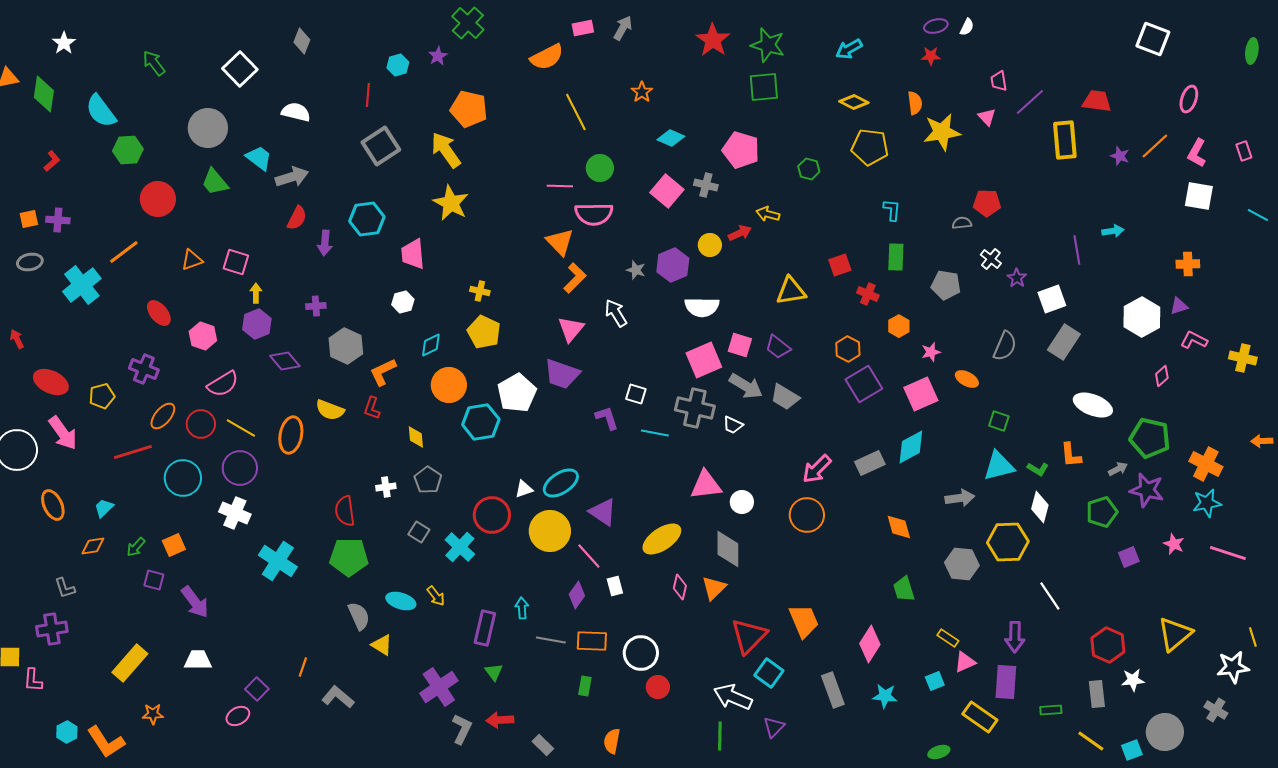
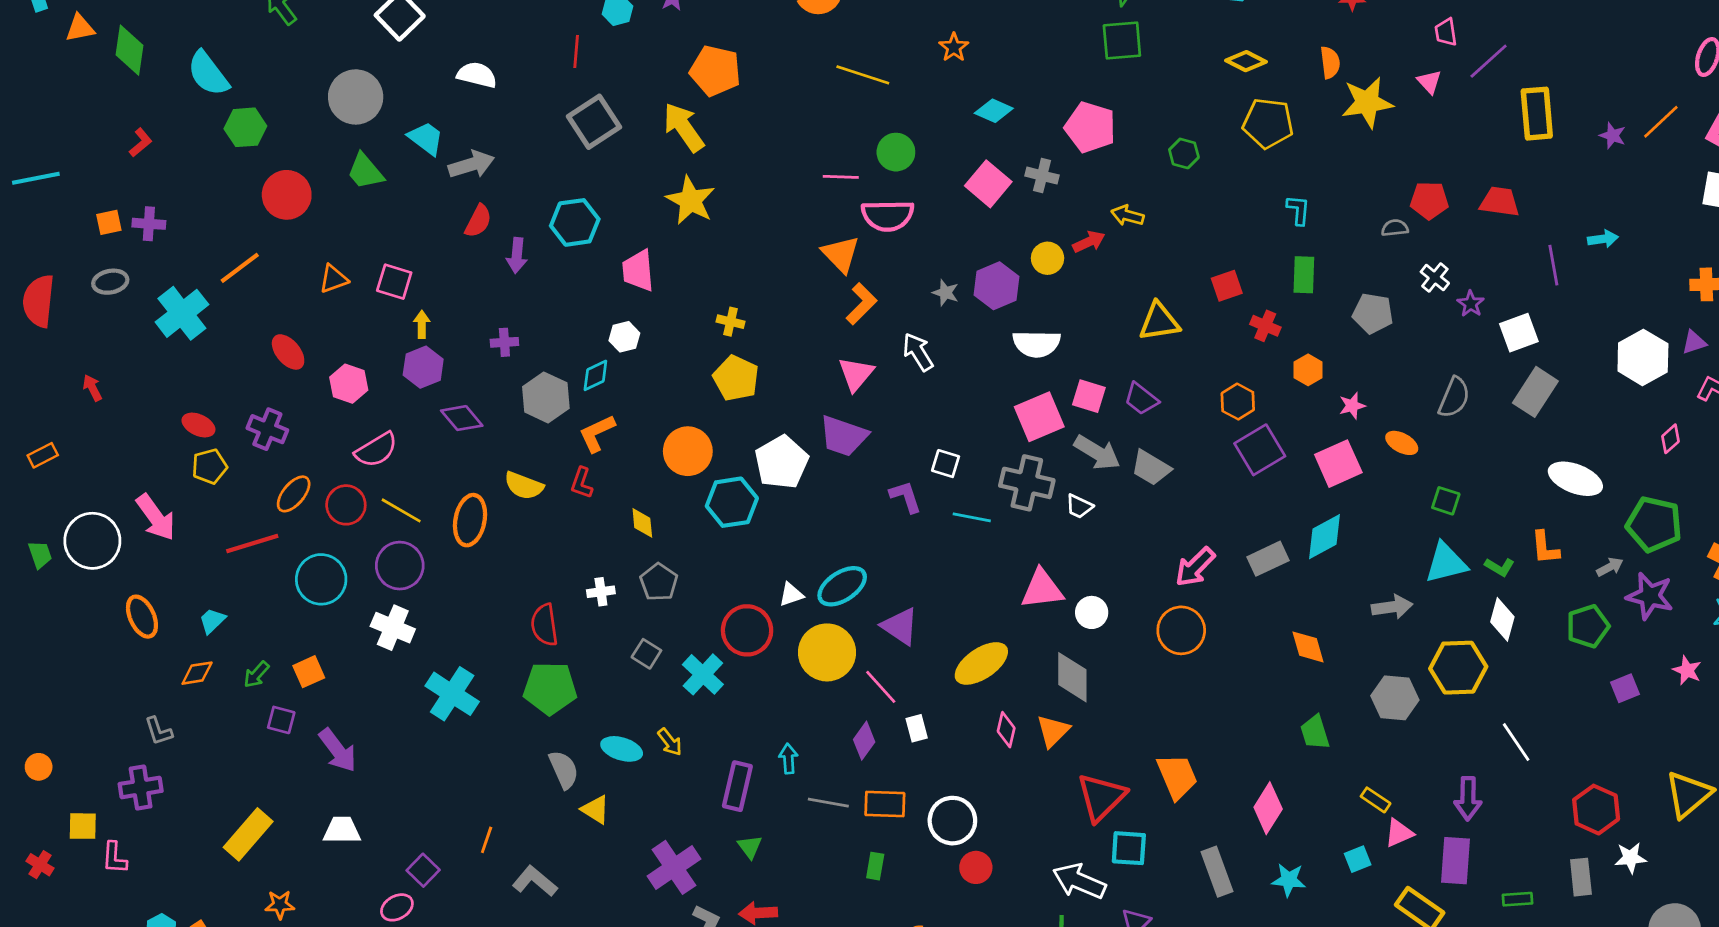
red trapezoid: (1097, 101) -> (1500, 202), moved
yellow line: (576, 112) -> (863, 75), turned -45
cyan diamond: (431, 345) -> (595, 375), moved
red ellipse: (51, 382) -> (198, 425), moved, size x0.7
cyan square: (769, 673) -> (1129, 848), turned -32

